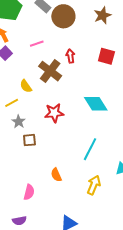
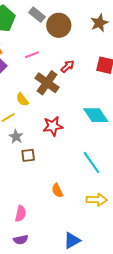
red arrow: (70, 56) -> (68, 66), turned 56
cyan line: (90, 149) -> (91, 163), turned -60
yellow arrow: (94, 185) -> (97, 200), turned 72
pink semicircle: (29, 192) -> (21, 214), moved

